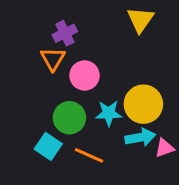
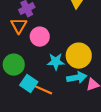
green circle: (69, 118) -> (14, 65), moved
cyan square: (48, 146) -> (29, 84), moved

